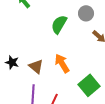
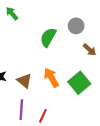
green square: (89, 85) -> (79, 83), moved

